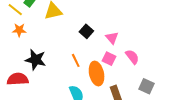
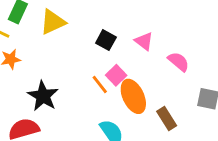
pink square: (109, 59) -> (116, 75), moved, turned 32
black star: (36, 60) -> (43, 96), turned 30

